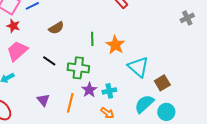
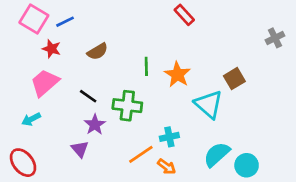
red star: (13, 26) -> (51, 49), moved
brown square: (162, 83) -> (234, 79), moved
purple star: (89, 90) -> (95, 125), moved
orange line: (70, 103) -> (141, 154), moved, turned 42

